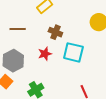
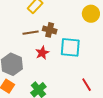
brown line: (18, 29) -> (31, 33), moved

